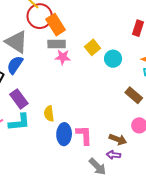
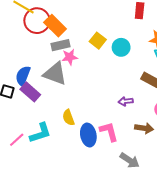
gray triangle: (16, 42) -> (55, 74), moved
purple rectangle: (19, 99) -> (30, 92), moved
purple arrow: (113, 155) -> (126, 101), moved

